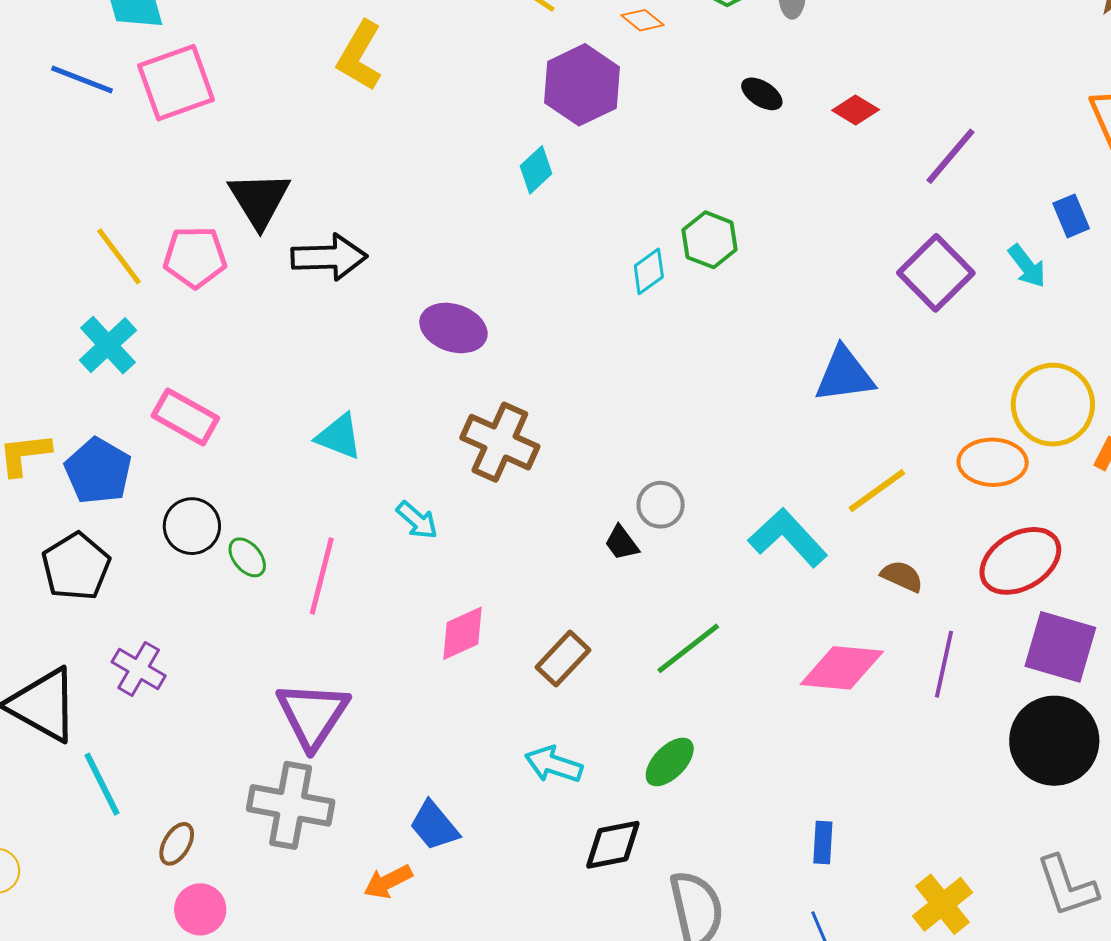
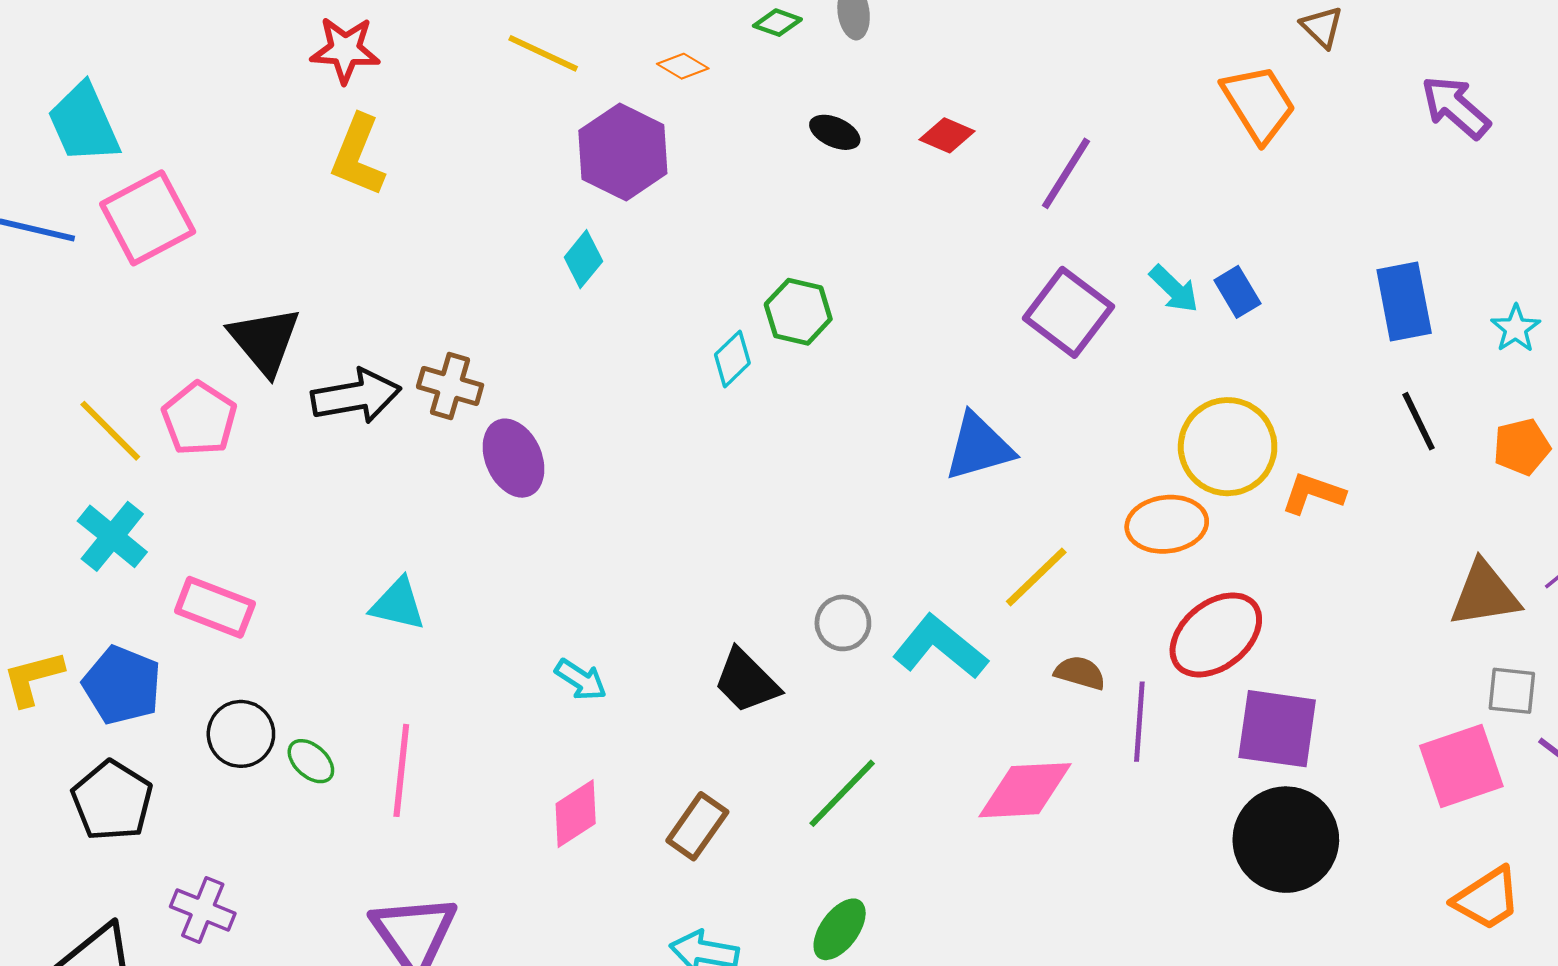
blue rectangle: (1071, 216) -> (1237, 292), moved
pink pentagon: (195, 257) -> (199, 419), turned -30
purple ellipse: (453, 328) -> (514, 458), turned 56
brown cross: (500, 442) -> (450, 386), moved, size x0.7
gray circle: (661, 505) -> (843, 623), moved
cyan arrow: (417, 520) -> (581, 680), moved
black trapezoid: (622, 543) -> (746, 681), size x1.6
purple line: (944, 664) -> (1139, 722), moved

